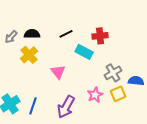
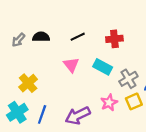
cyan rectangle: (84, 52) -> (103, 67), moved
yellow cross: (29, 55) -> (28, 83), moved
pink triangle: (58, 72) -> (71, 65), moved
purple arrow: (66, 107) -> (78, 116), turned 35

